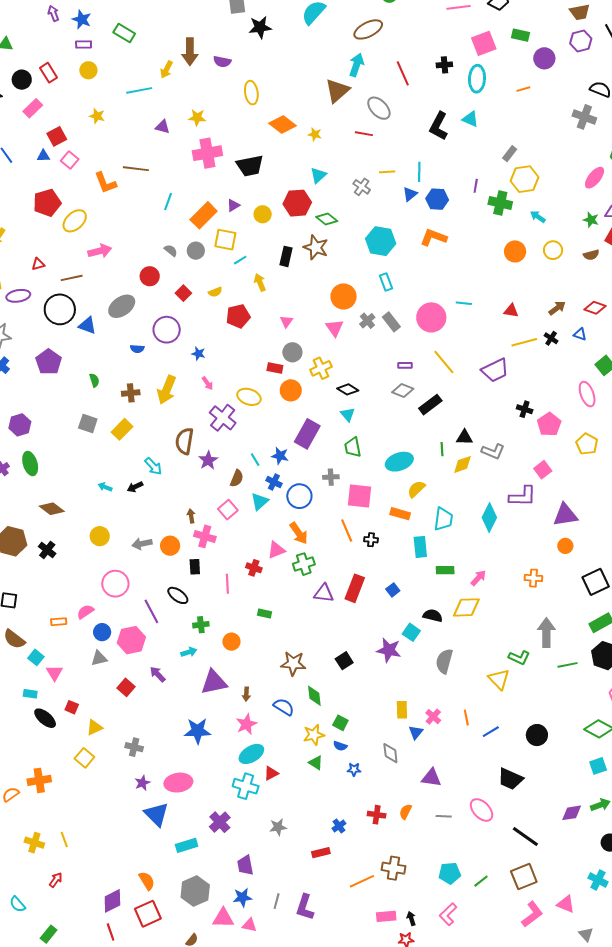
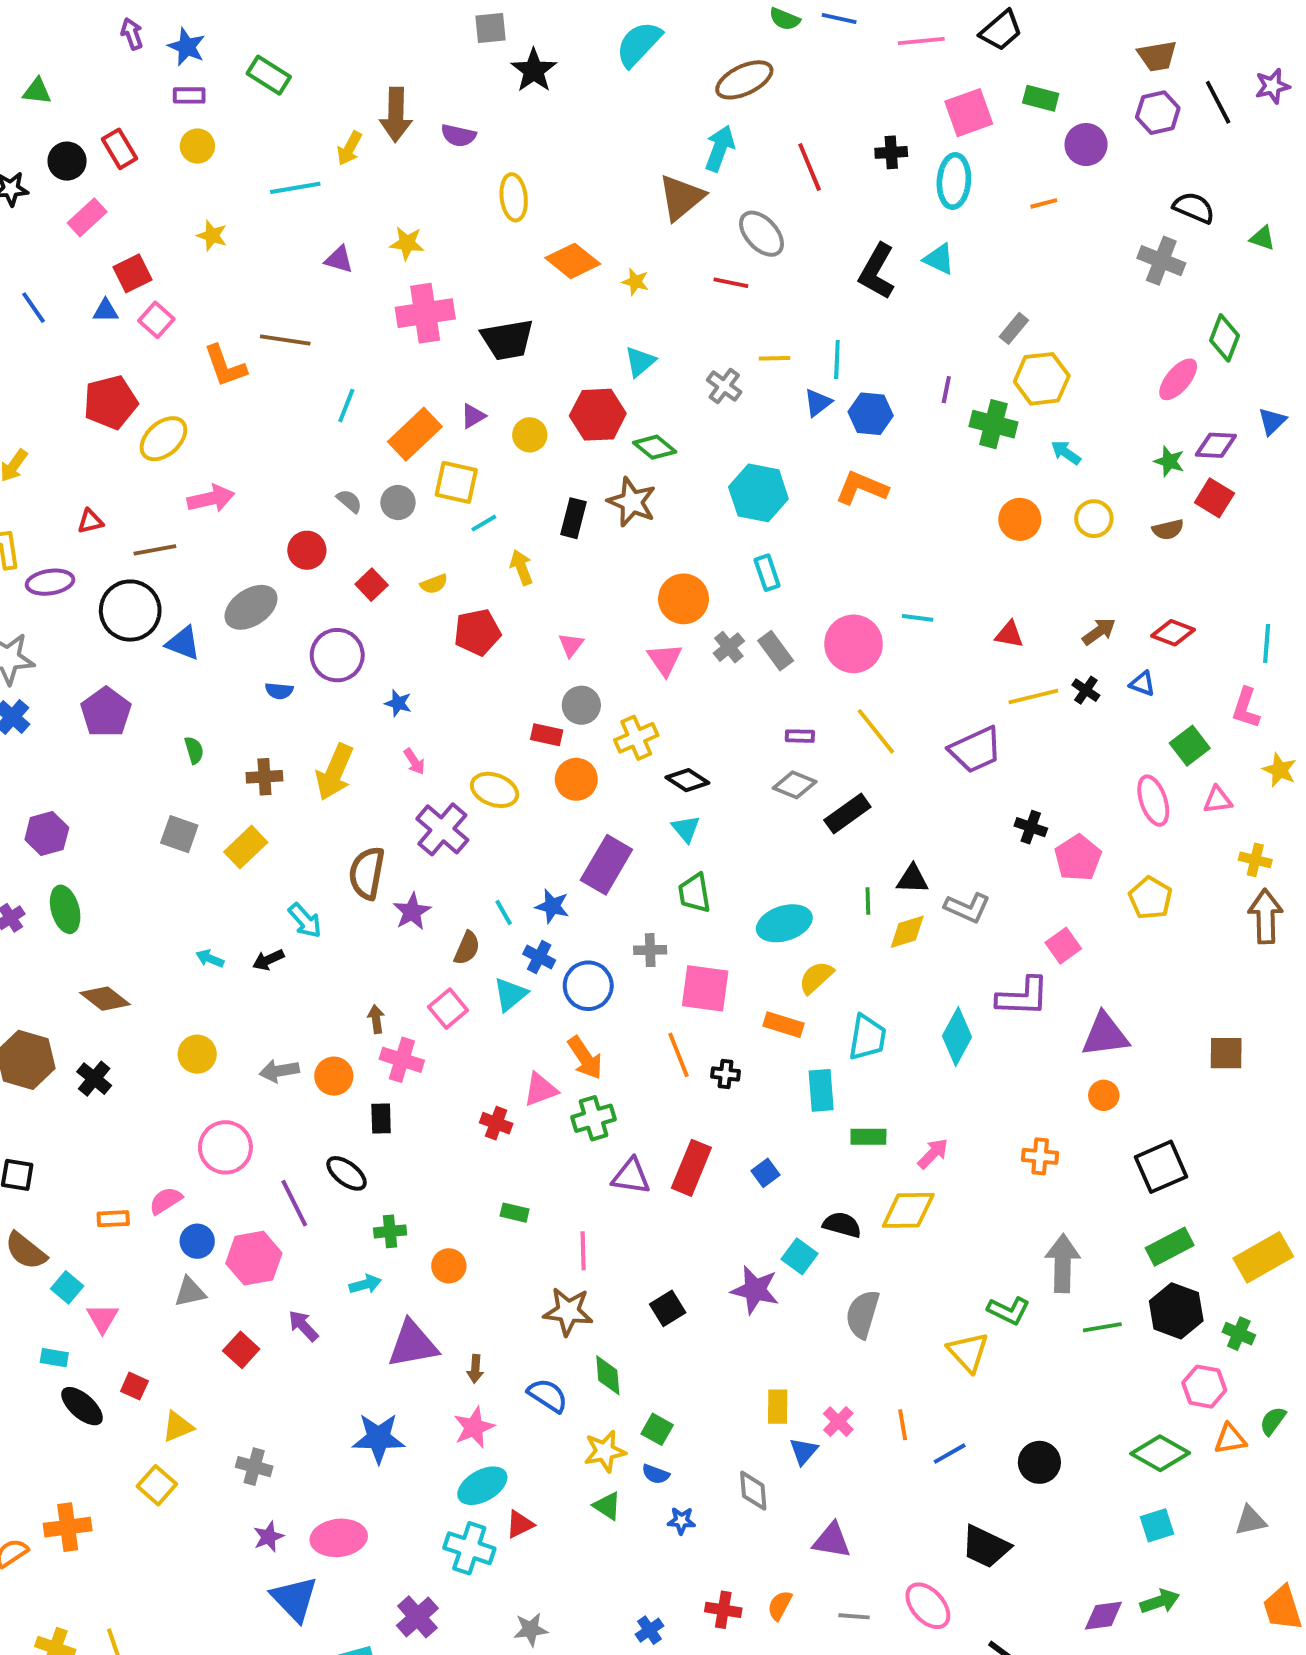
black star: (260, 27) -> (534, 70), turned -30
pink line: (227, 584) -> (583, 1251), moved

